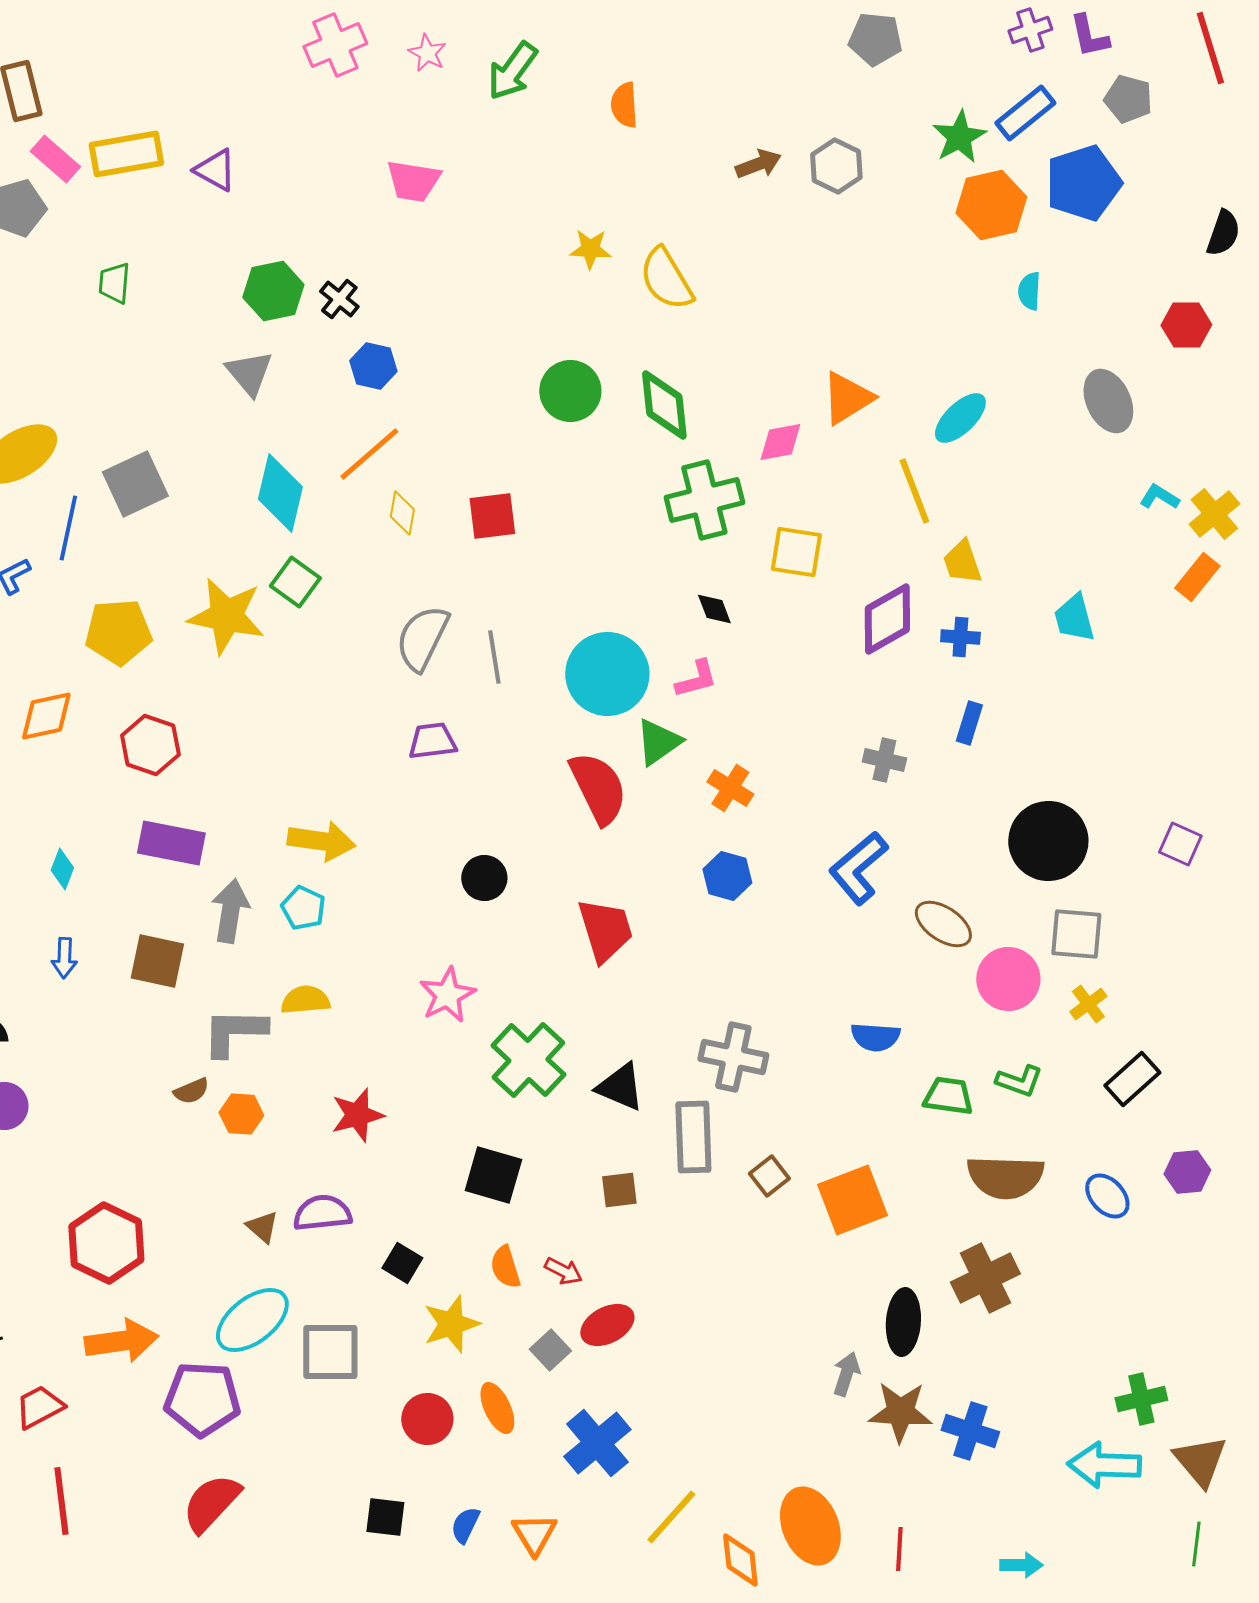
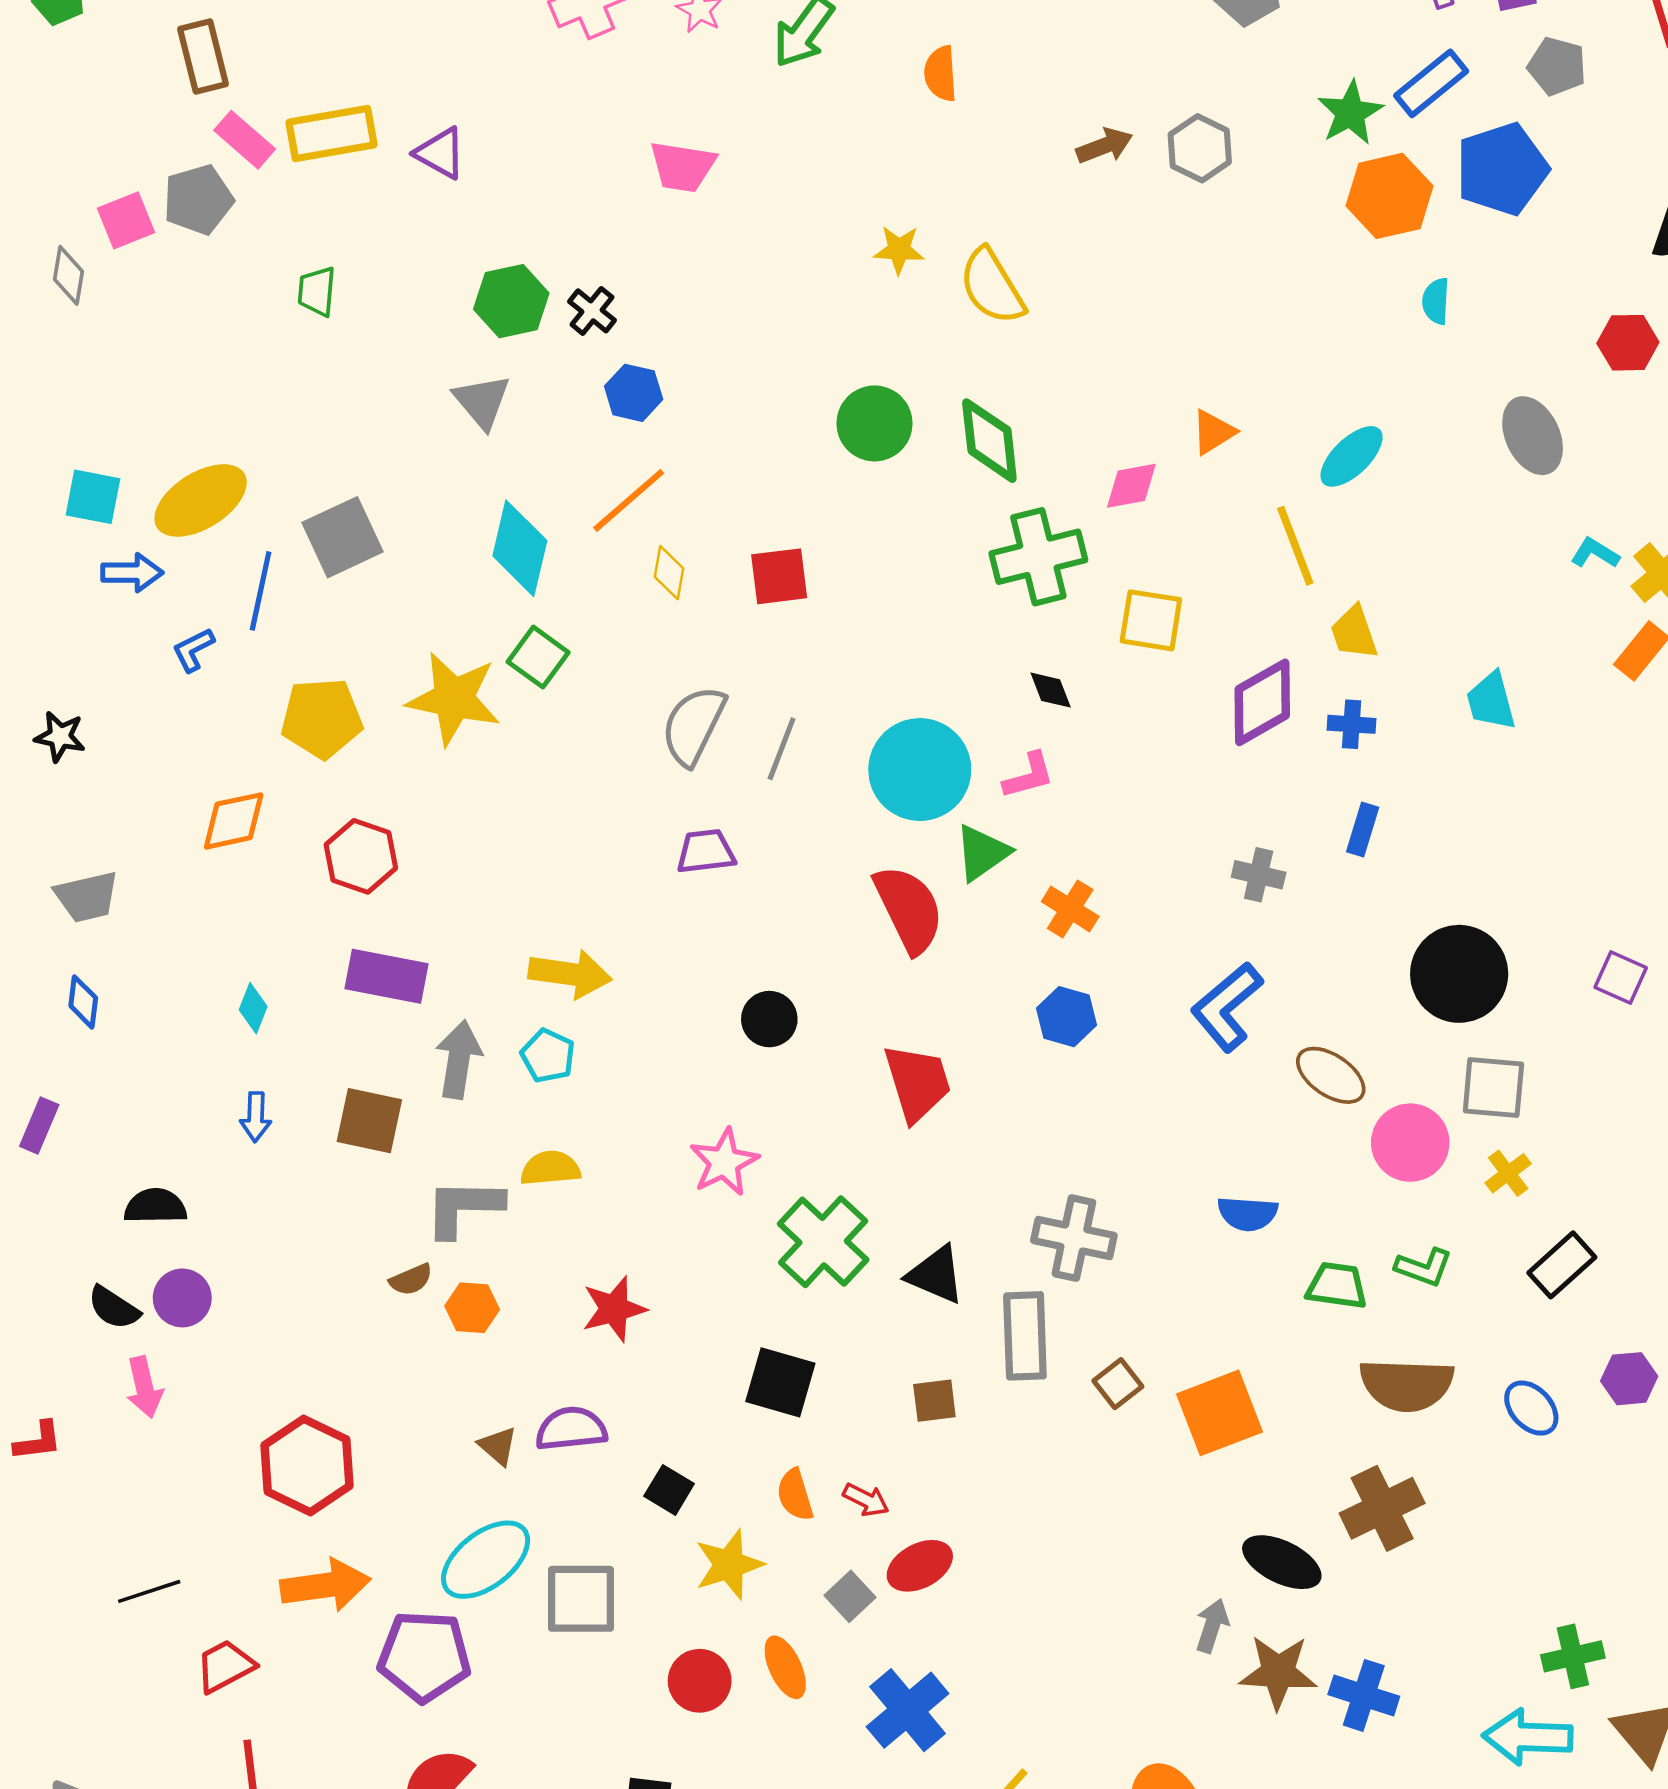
orange triangle: (847, 398) -> (1213, 432), size x0.7
gray line: (494, 657) -> (782, 749), turned 30
black ellipse: (903, 1322) -> (1282, 1562), turned -68

